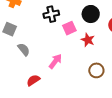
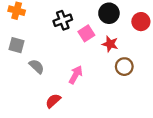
brown circle: (96, 70) -> (124, 67), moved

